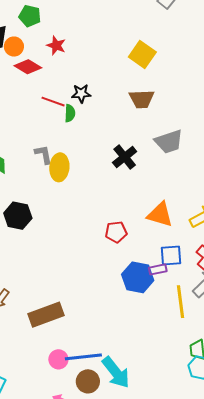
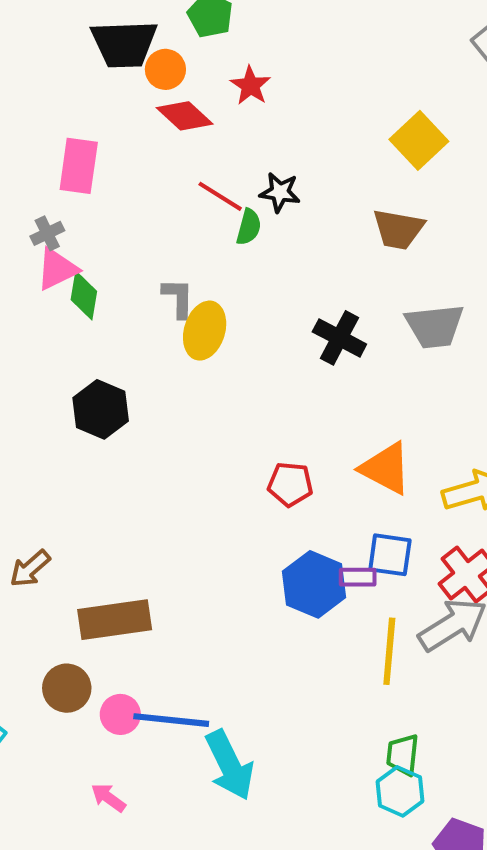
black cross: (125, 157) -> (339, 338), turned -35
brown circle: (88, 381) -> (67, 688), moved

